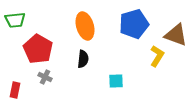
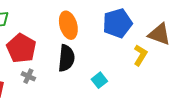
black semicircle: (83, 59) -> (66, 58), size x1.5
cyan square: (116, 81) -> (99, 80), turned -35

